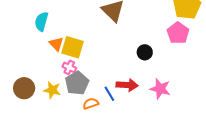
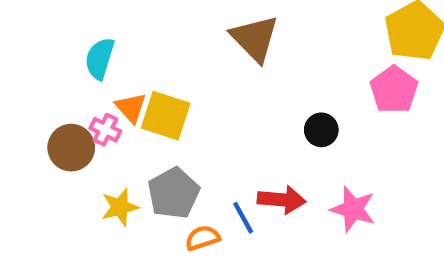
pink cross: (69, 67) -> (105, 130), moved
brown circle: (24, 88) -> (71, 148), moved
yellow star: (52, 90) -> (120, 207), turned -30

